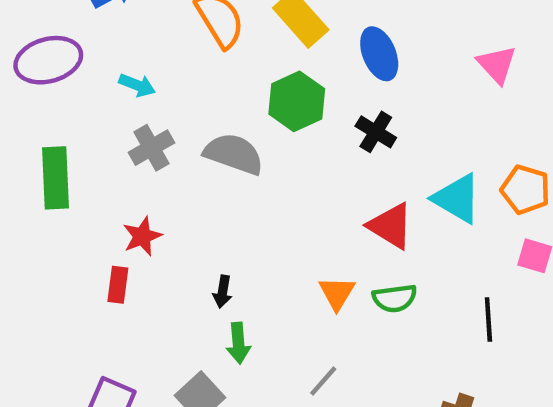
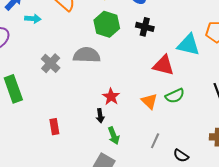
cyan arrow: (137, 85) -> (33, 19), moved
red star: (142, 236) -> (111, 97), moved

